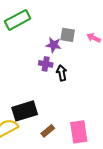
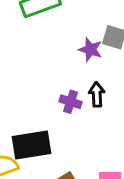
purple cross: (46, 64) -> (71, 102), moved

